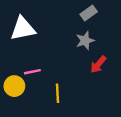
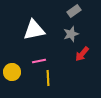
white triangle: (23, 29) -> (34, 30), moved
pink line: (32, 72) -> (39, 61), moved

